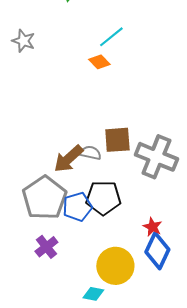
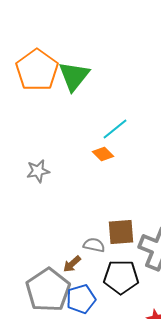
gray star: (23, 41) -> (38, 171), moved, turned -30
brown arrow: (68, 159) -> (72, 264), moved, size x0.6
black pentagon: (103, 198) -> (121, 277), moved

